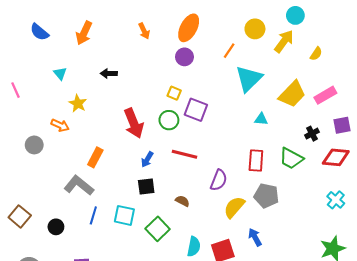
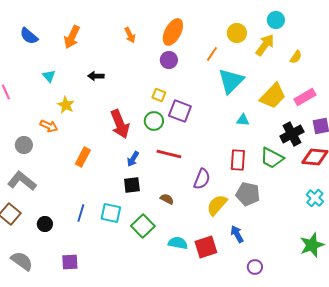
black cross: (312, 134) -> (292, 134), size x1.6
gray L-shape: (79, 185) -> (22, 181), moved
cyan semicircle: (194, 247) -> (178, 243), turned -90

